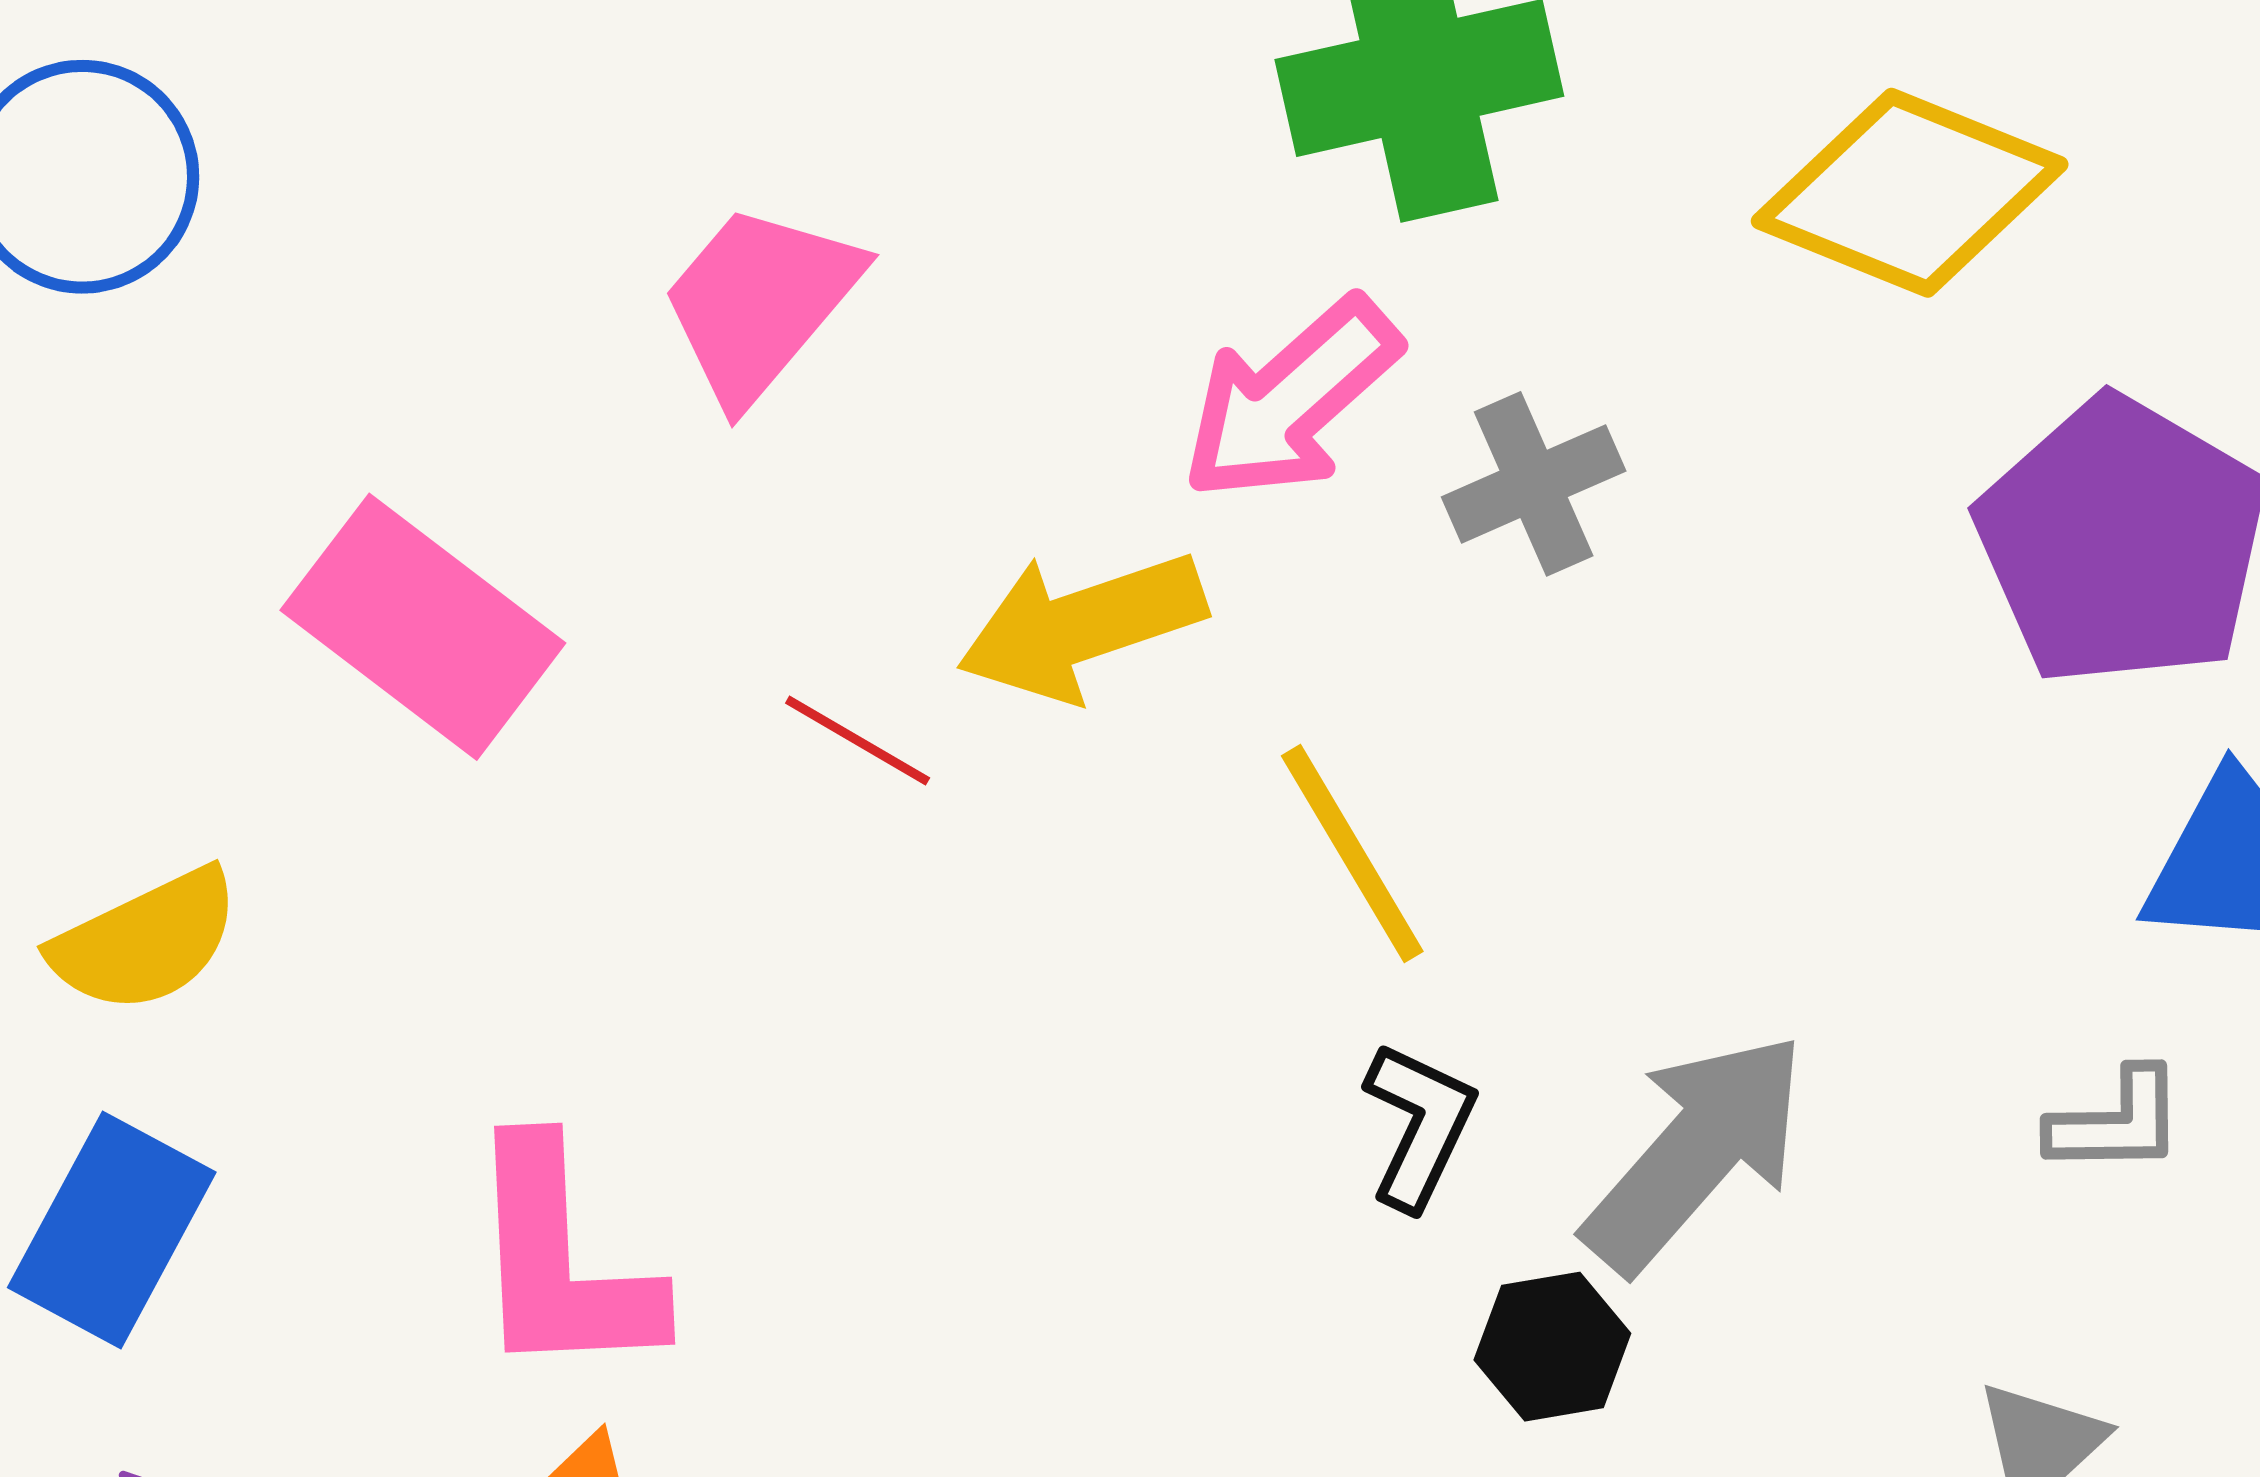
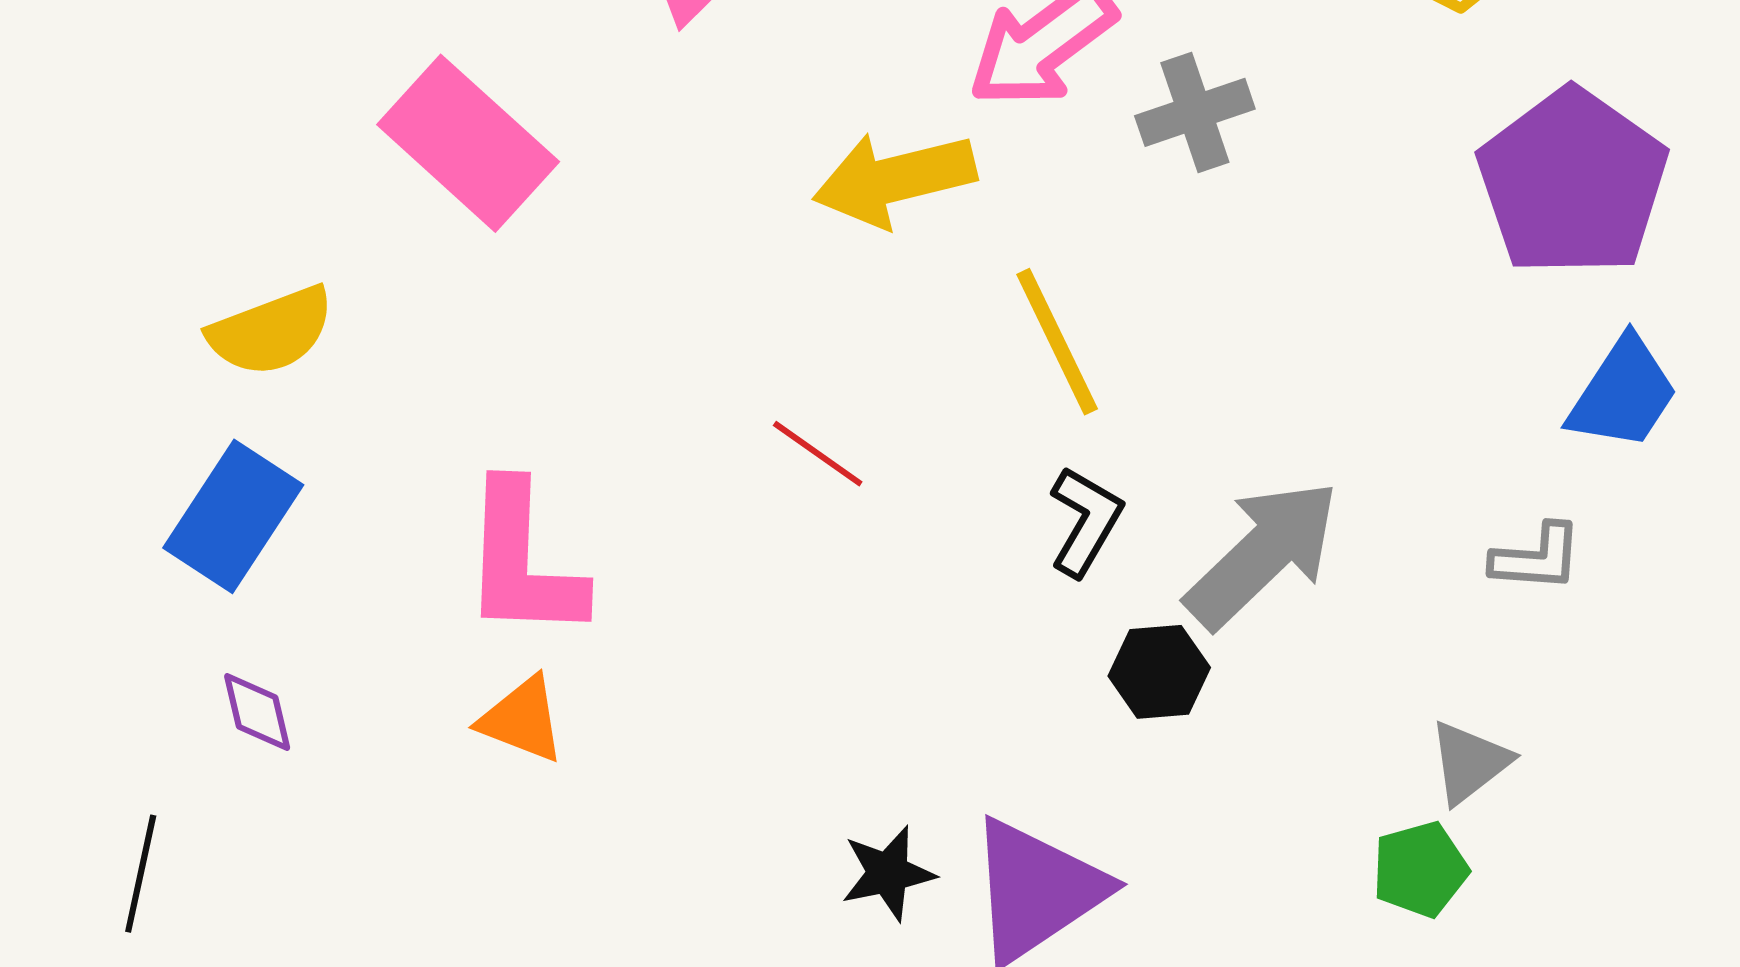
red line: (858, 741) -> (818, 454), moved

